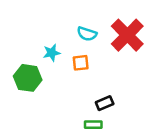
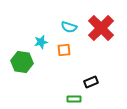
black rectangle: (105, 103) -> (91, 82), moved

